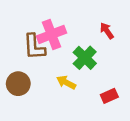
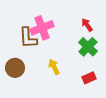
green cross: (85, 58) -> (88, 47), moved
yellow arrow: (66, 82) -> (54, 67), turned 35

